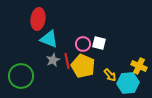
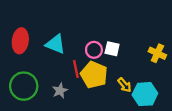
red ellipse: (38, 19) -> (20, 41), moved
gray star: (53, 60) -> (60, 91), moved
yellow cross: (139, 66) -> (157, 53), moved

